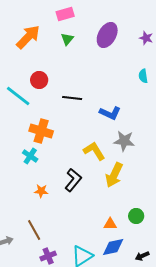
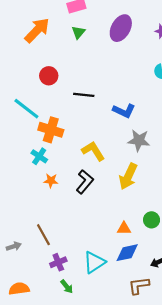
cyan line: (18, 96) -> (26, 109), moved
yellow L-shape: (94, 151) -> (93, 151), moved
orange star: (41, 191) -> (51, 181), moved

